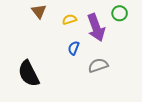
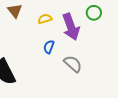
gray semicircle: (98, 65) -> (73, 64), turned 60

